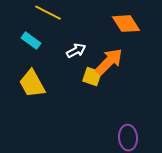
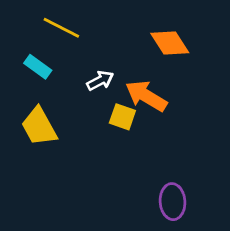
orange arrow: (109, 62) -> (146, 96), turned -104

